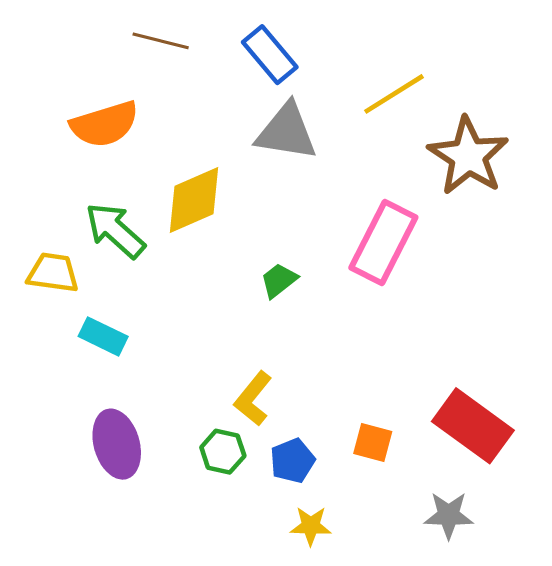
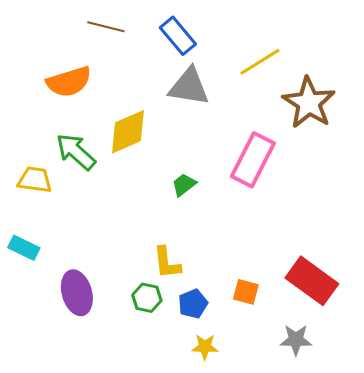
cyan rectangle: (103, 336) -> (24, 248), moved
yellow L-shape: (253, 399) -> (167, 263), turned -45

